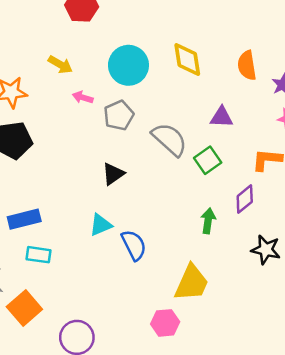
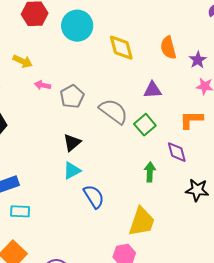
cyan circle: (128, 65) -> (77, 26), moved
purple diamond: (245, 199) -> (177, 152), turned -60
cyan triangle: (101, 225) -> (72, 171), moved

